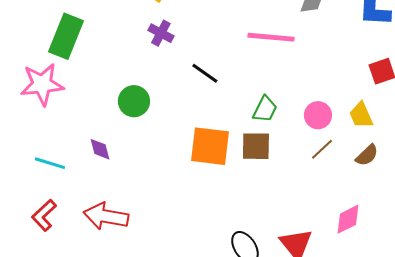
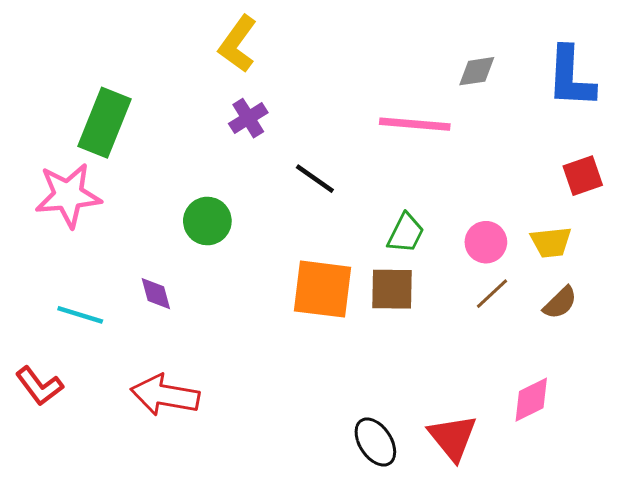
purple cross: (161, 33) -> (248, 118), turned 30
yellow trapezoid: (361, 115) -> (551, 242), turned -72
red L-shape: (44, 215) -> (39, 386), moved, turned -84

